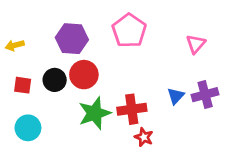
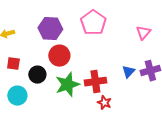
black circle: (55, 80) -> (37, 75), moved

